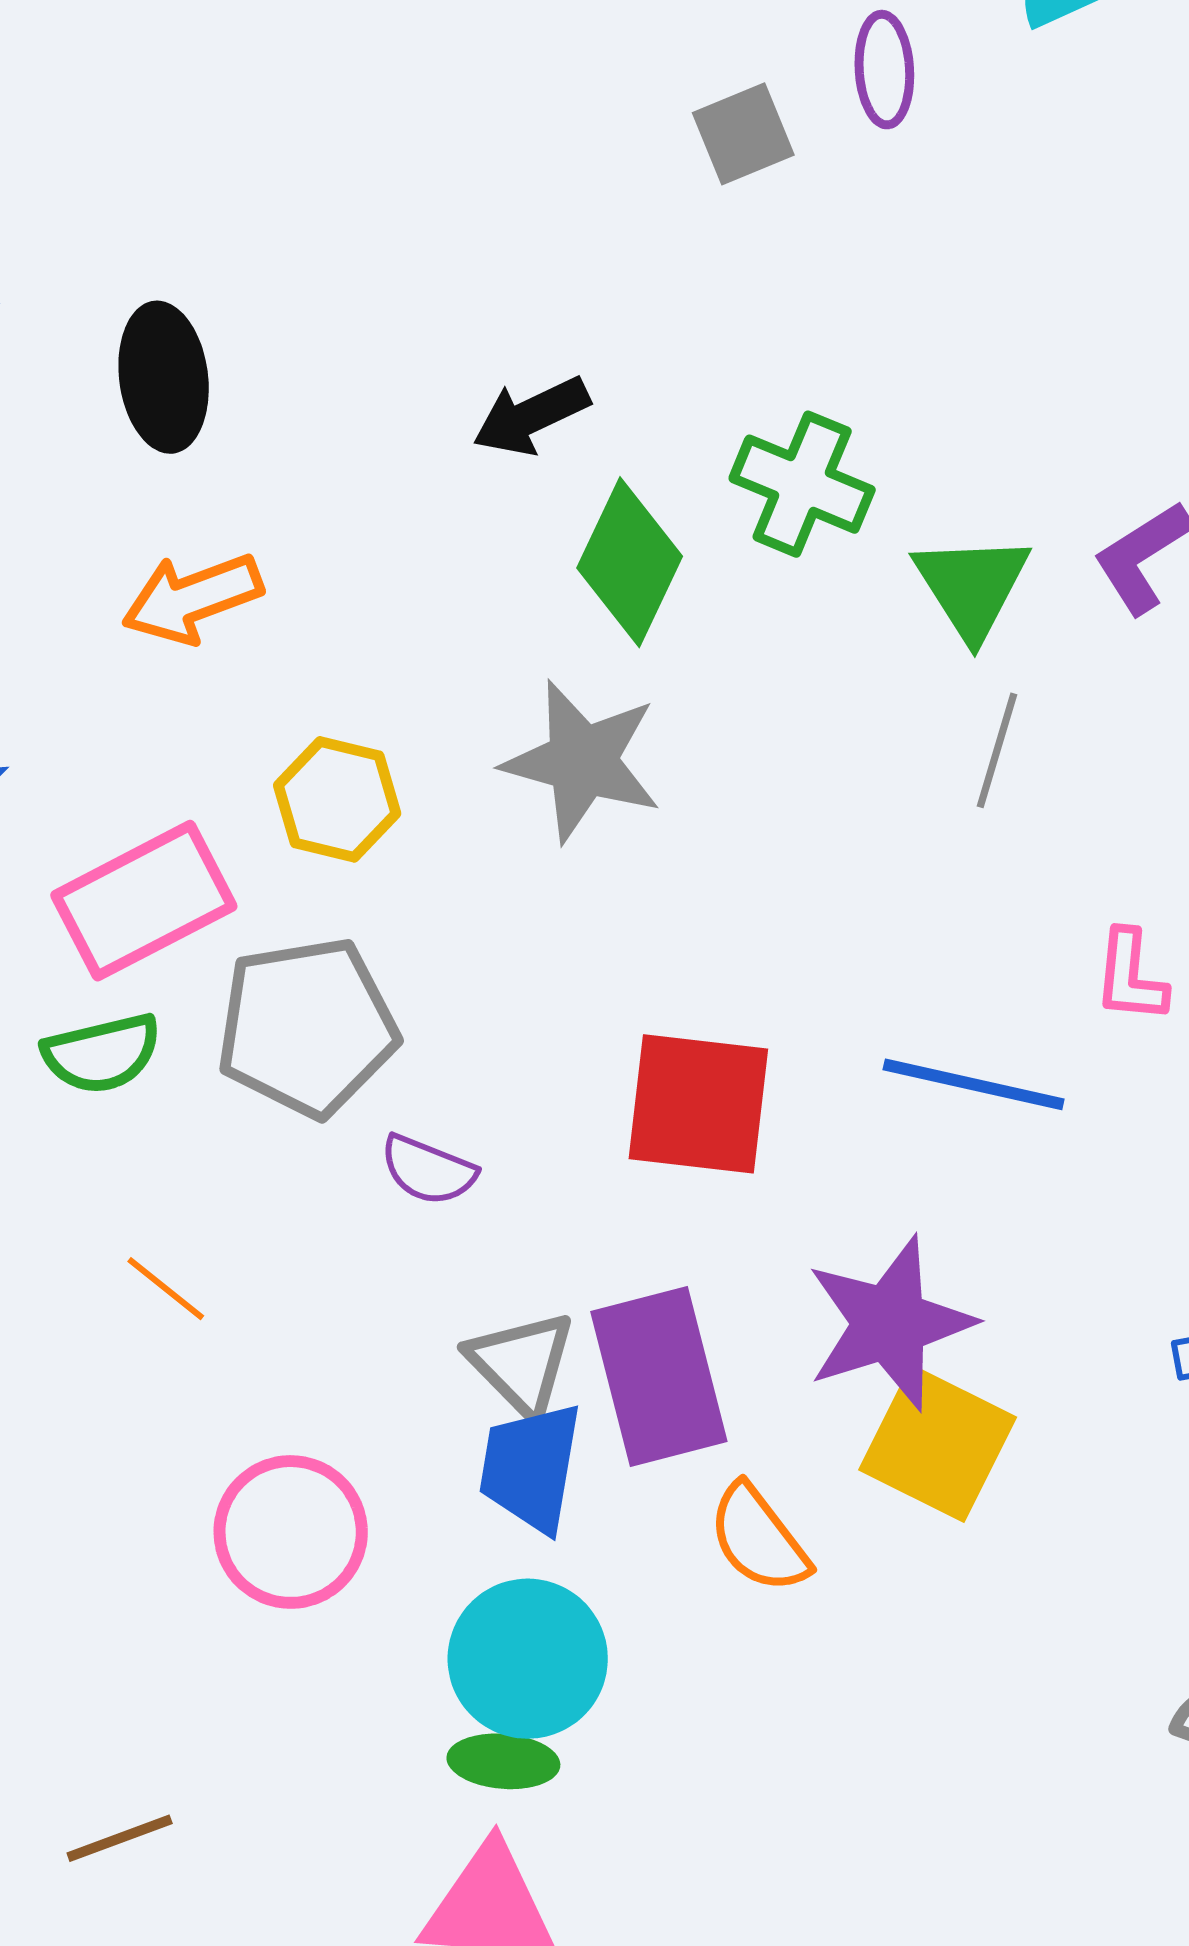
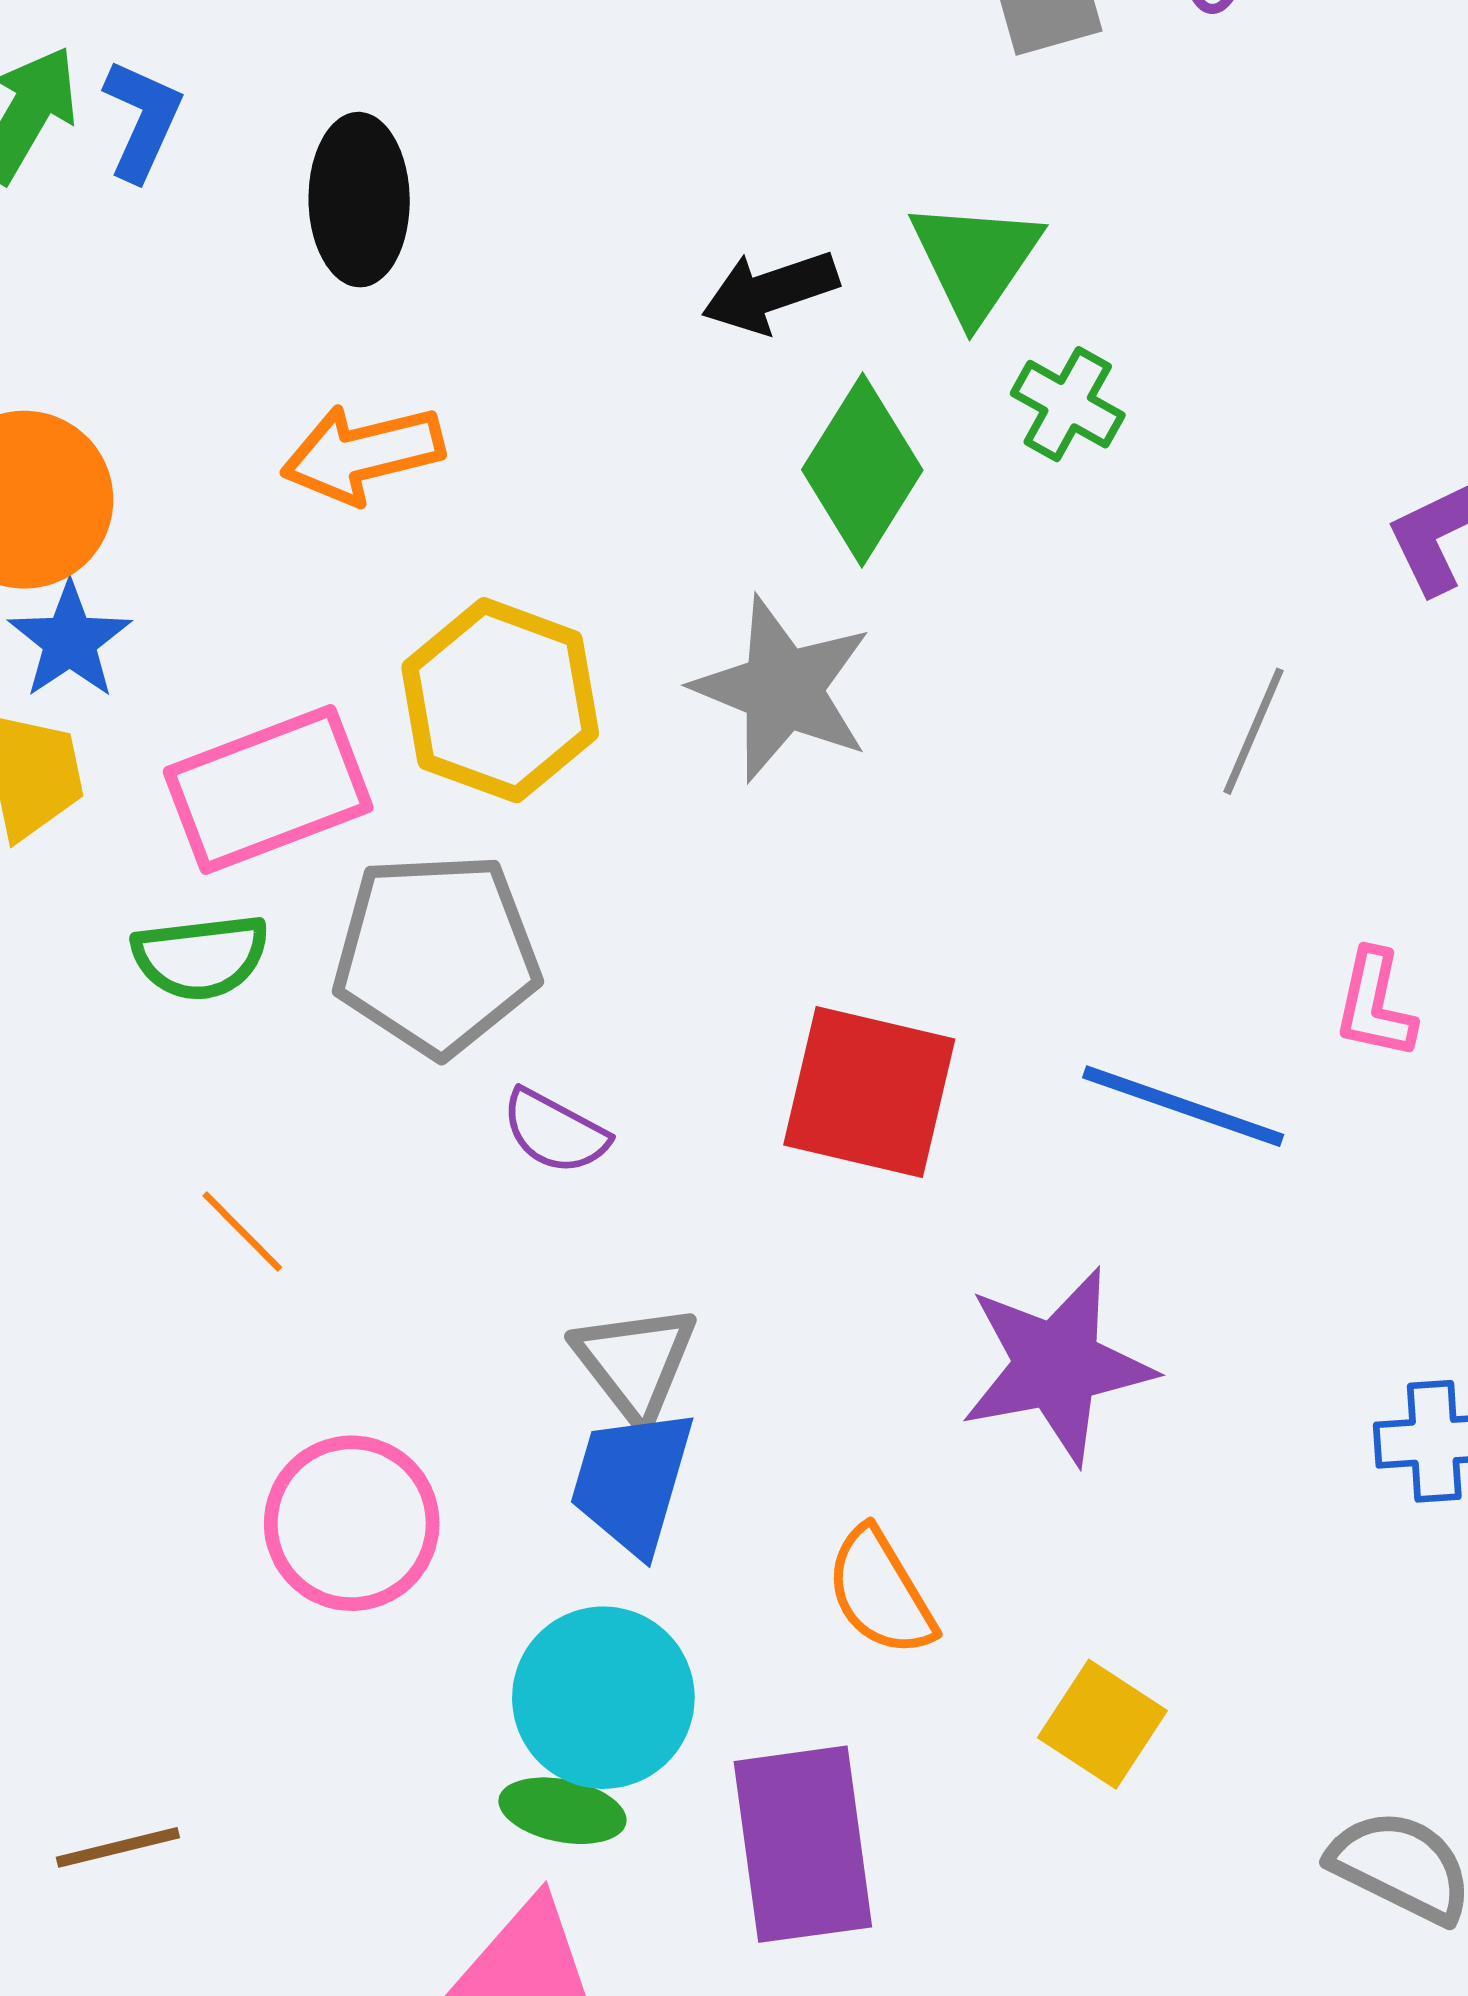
green cross: (802, 484) -> (1068, 404), size x0.7
green triangle: (972, 586) -> (975, 260), moved
yellow hexagon: (337, 799) -> (500, 700), size x1.4
purple rectangle: (659, 1377) -> (803, 1844), moved
yellow square: (938, 1444) -> (1102, 1724), moved, size x0.7

